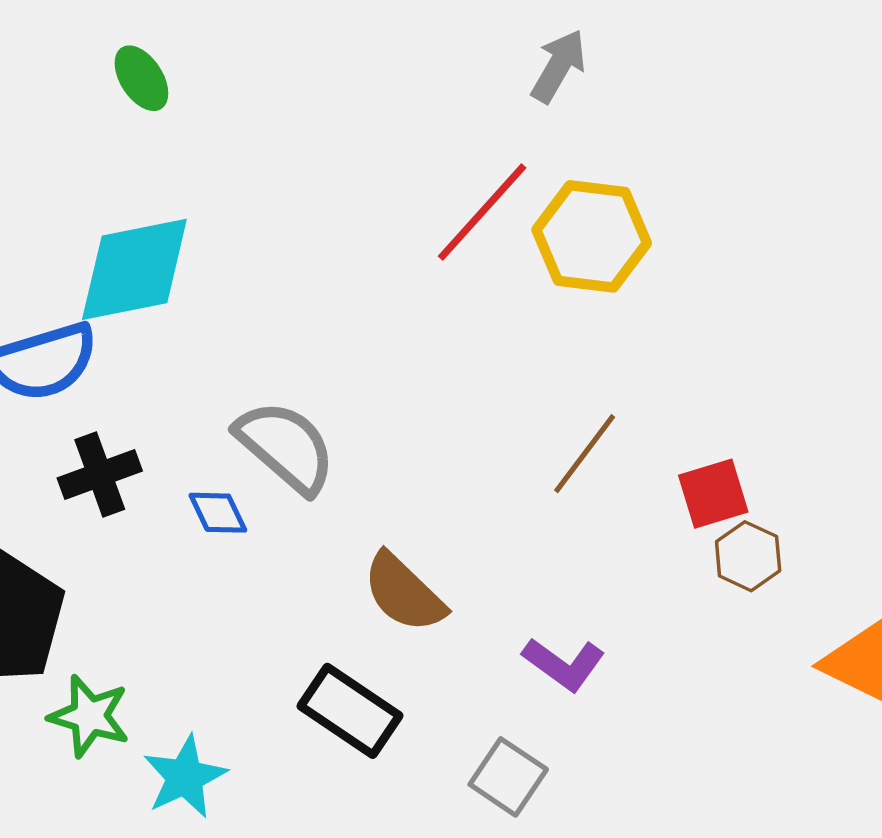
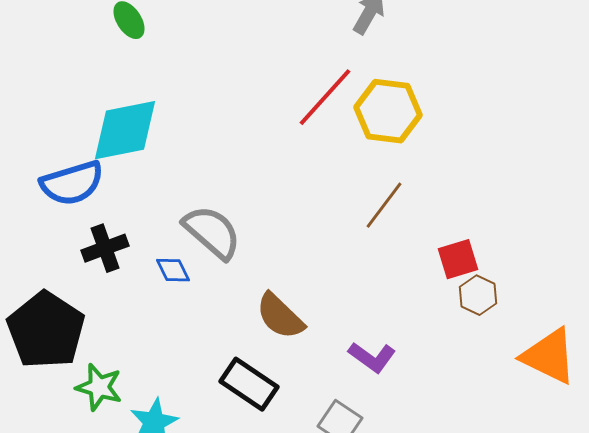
brown line: (585, 454) -> (384, 205), moved

